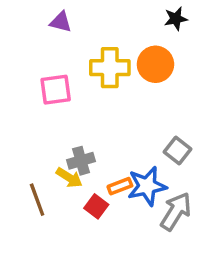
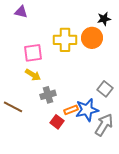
black star: (176, 19) -> (104, 19), moved
purple triangle: (61, 22) -> (21, 12), moved
yellow arrow: (69, 178) -> (33, 75), moved
brown line: (37, 200) -> (13, 107), moved, turned -42

